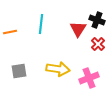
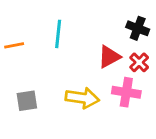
red triangle: (78, 29) -> (109, 57), moved, turned 30
pink cross: (89, 78) -> (126, 92), moved, turned 30

